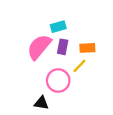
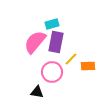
purple rectangle: (63, 47) -> (56, 42), size x1.5
orange rectangle: (87, 48) -> (88, 66), moved

